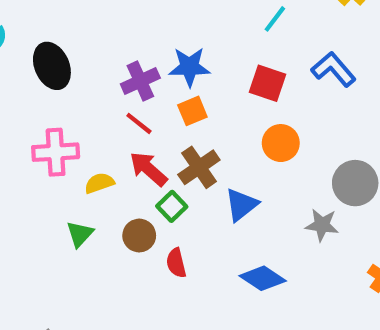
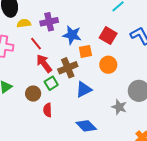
blue star: (189, 67) -> (72, 35), moved
orange square: (192, 111) -> (85, 51), moved
red line: (139, 123) -> (36, 44), moved
yellow semicircle: (99, 183) -> (24, 23), moved

